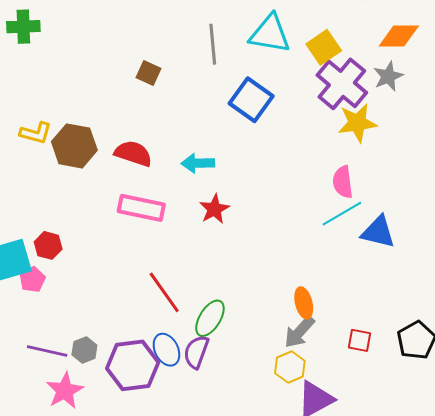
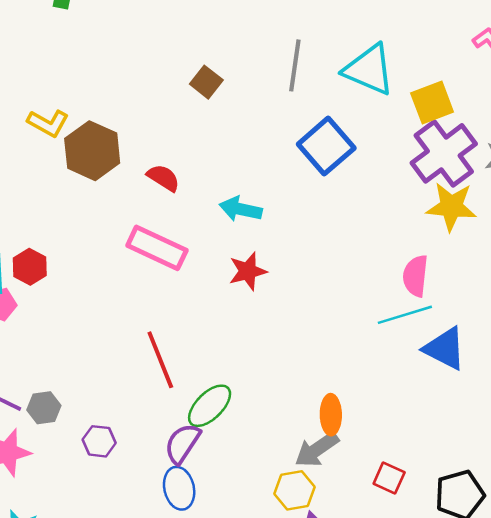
red semicircle: (133, 153) -> (163, 178), size x0.7
blue ellipse: (166, 350) -> (179, 488), moved
purple hexagon: (133, 365) -> (99, 441), size x0.5

